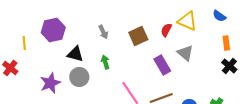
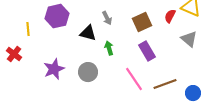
black triangle: (75, 54) -> (88, 33), moved
purple rectangle: (162, 65) -> (147, 51), moved
gray circle: (79, 77) -> (88, 72), moved

